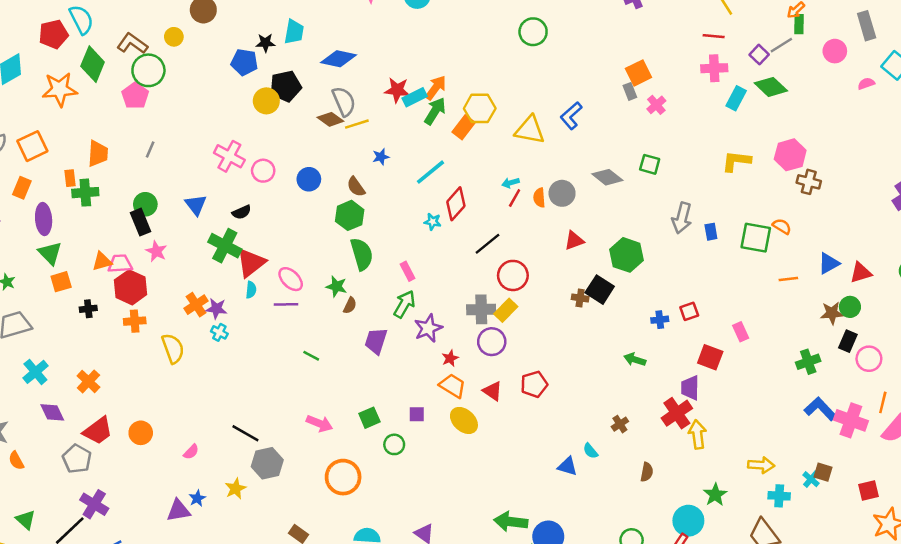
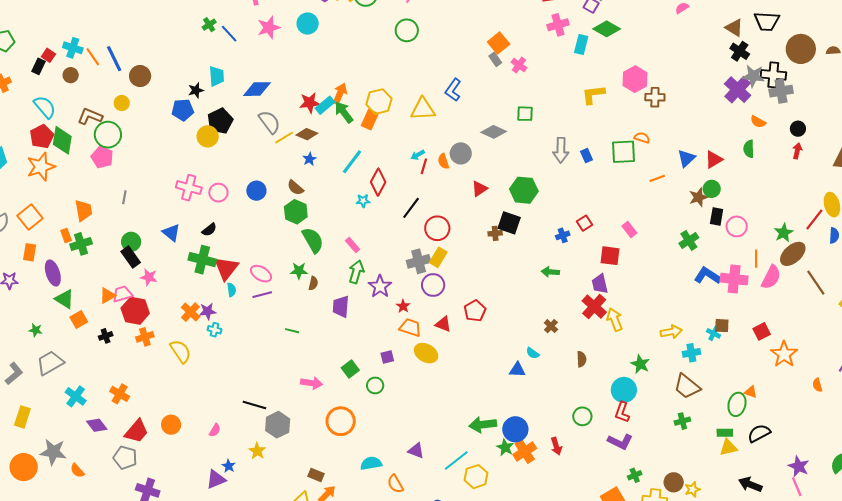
red pentagon: (53, 34) -> (42, 136), moved
green arrow: (435, 111) -> (344, 112), turned -55
brown diamond: (330, 119) -> (307, 134), moved

